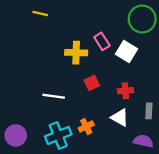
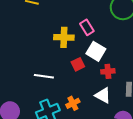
white square: (127, 51) -> (96, 51), moved

